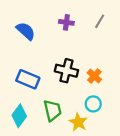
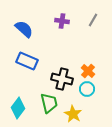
black cross: (66, 71) -> (62, 79), moved
blue rectangle: (28, 79) -> (27, 61), moved
cyan circle: (93, 104) -> (87, 89), moved

